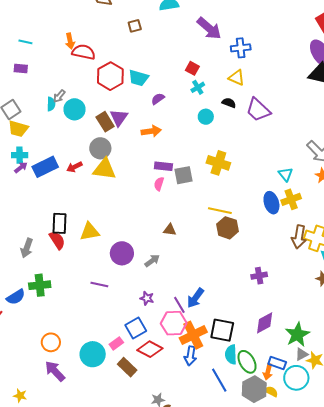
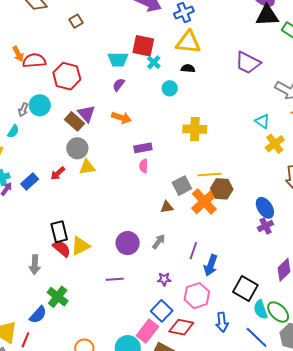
red square: (192, 68) -> (143, 46), size x1.6
cyan trapezoid: (138, 78) -> (118, 59), moved
yellow triangle: (237, 78) -> (188, 42), size x1.5
cyan semicircle: (51, 104) -> (13, 131), moved, turned 48
cyan circle: (75, 109) -> (40, 105), moved
purple trapezoid: (258, 110) -> (248, 63), moved
orange arrow: (151, 131) -> (121, 118), turned 42
blue rectangle: (45, 167) -> (30, 182), size x0.7
yellow triangle: (104, 169) -> (87, 167), size x0.7
gray square: (183, 175) -> (182, 186), moved
blue ellipse: (271, 203) -> (265, 208), moved
yellow triangle: (90, 232) -> (80, 246), moved
green cross: (40, 285) -> (58, 297), turned -30
purple line: (179, 305) -> (193, 251), moved, turned 66
black square: (222, 330) -> (245, 289), turned 35
orange cross: (193, 335) -> (204, 202), moved
pink rectangle: (116, 343) -> (147, 331), size x1.6

